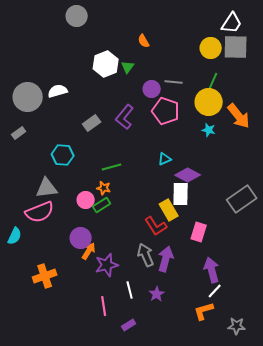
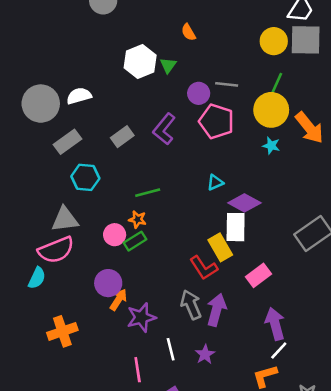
gray rectangle: (19, 133) -> (67, 142), moved, size x1.5
pink rectangle: (199, 232) -> (258, 275), turned 36
cyan semicircle: (15, 236) -> (37, 278), moved

